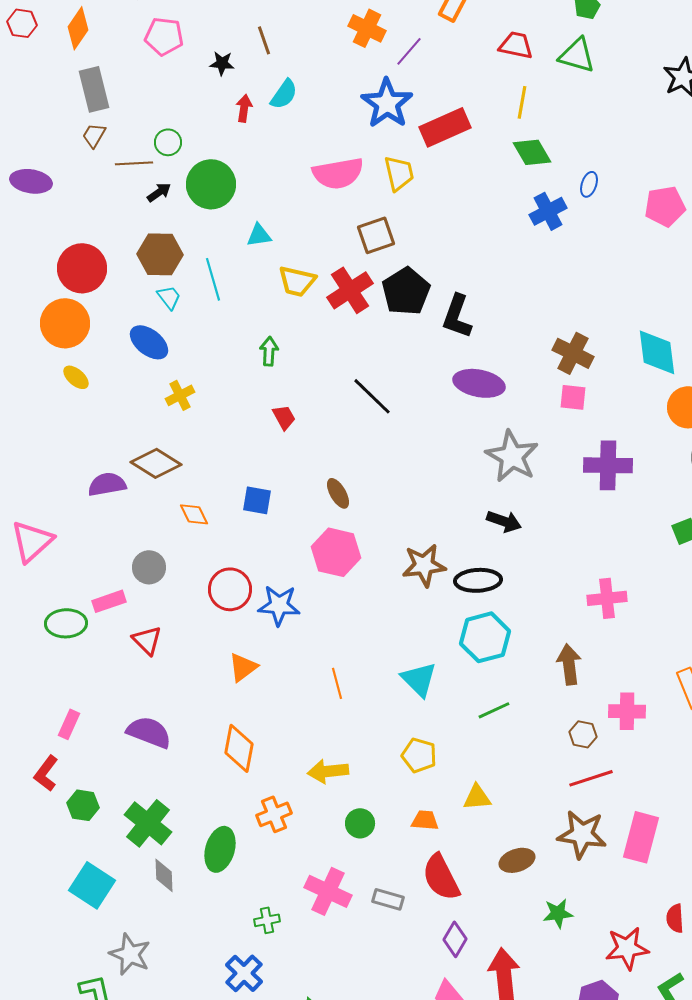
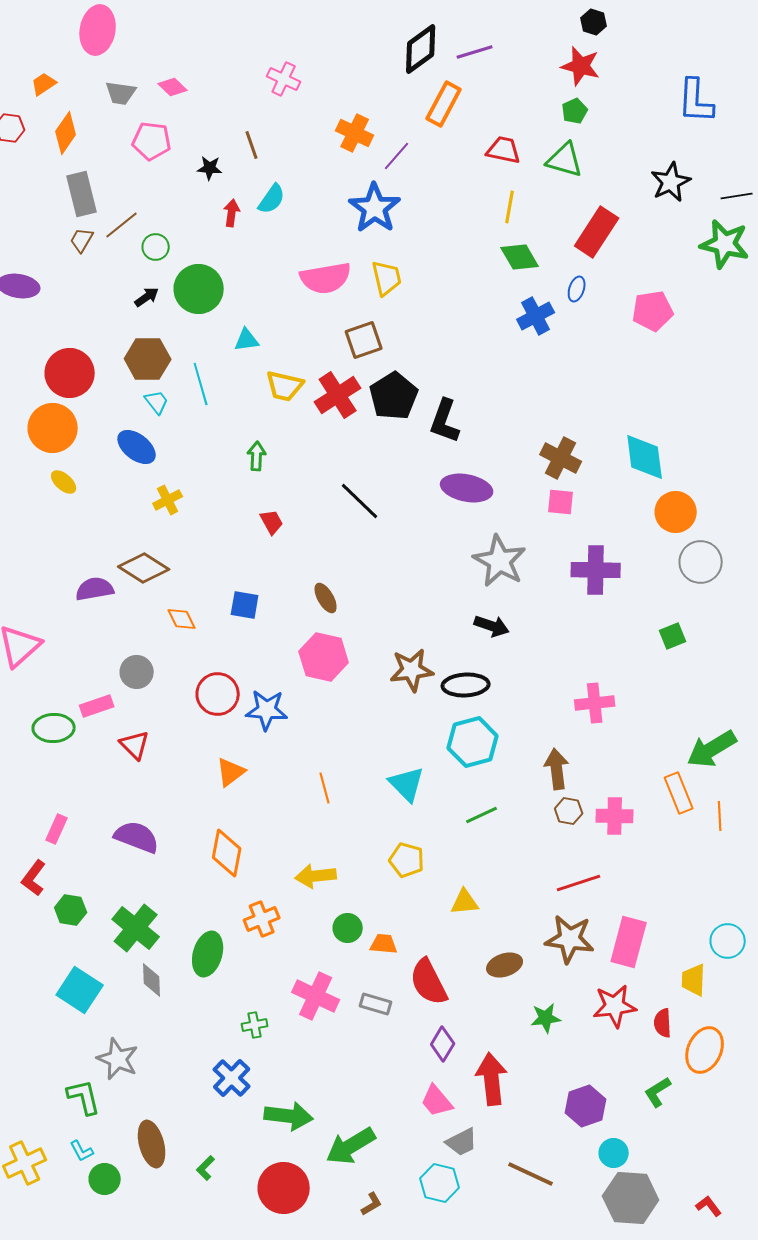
red rectangle: (445, 127) -> (597, 232), moved, turned -33
brown line: (134, 163) -> (122, 225), moved, turned -36
brown hexagon: (583, 734) -> (569, 811), moved
orange trapezoid: (425, 820) -> (384, 944), moved
red star: (627, 948) -> (615, 1006), moved

